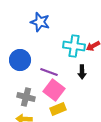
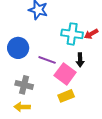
pink square: (54, 90) -> (65, 74), moved
yellow rectangle: (58, 109) -> (66, 96), moved

